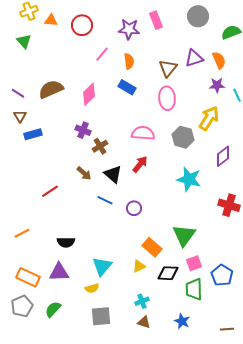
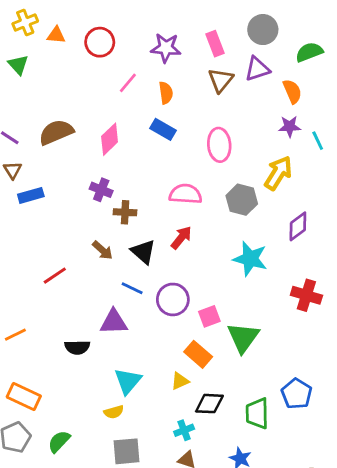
pink rectangle: (156, 20) -> (215, 44), moved
purple triangle: (194, 58) -> (257, 69), moved
brown triangle: (168, 68) -> (221, 80), moved
brown cross: (100, 146) -> (125, 212), turned 35
purple circle: (134, 208) -> (173, 299), size x1.5
pink square: (194, 263) -> (209, 316), moved
purple triangle: (59, 272) -> (114, 322), moved
black diamond: (168, 273) -> (209, 404), moved

